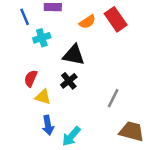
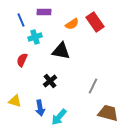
red semicircle: (31, 78) -> (22, 60), moved
black cross: (69, 81) -> (50, 81), moved
yellow triangle: (43, 97) -> (15, 101), moved

